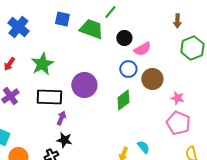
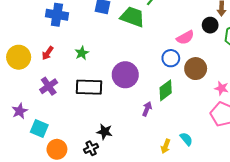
blue cross: (18, 27) -> (57, 15), turned -30
black circle: (124, 38) -> (210, 25), moved
green star: (42, 64) -> (82, 53), size x0.6
purple arrow: (61, 118) -> (147, 109), moved

